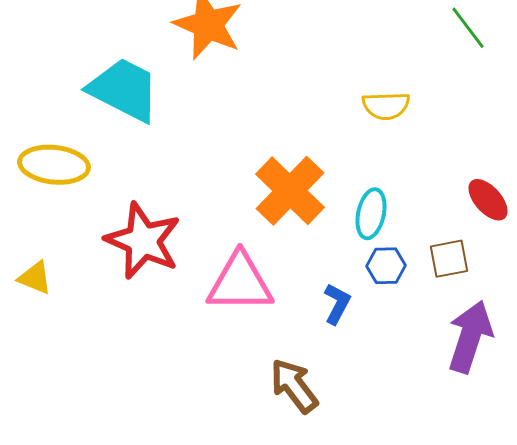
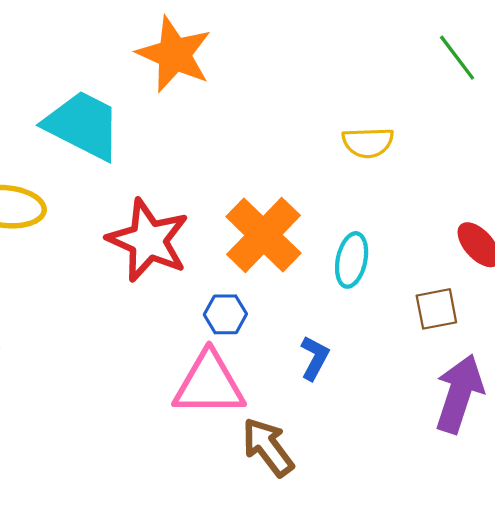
red star: (143, 241) -> (148, 240), moved
blue hexagon: (386, 266) -> (225, 314), moved
pink triangle: (240, 283) -> (209, 384), moved

